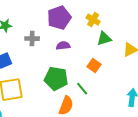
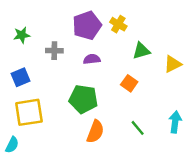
yellow cross: (93, 20) -> (118, 24), moved
green line: (82, 89) -> (138, 128), moved

